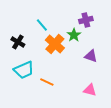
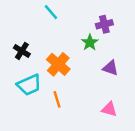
cyan line: (42, 25) -> (51, 12), moved
orange cross: (55, 44) -> (58, 64), moved
orange line: (47, 82) -> (57, 99), turned 48

